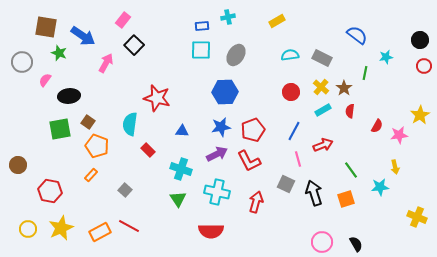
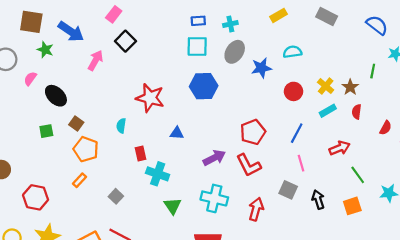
cyan cross: (228, 17) -> (230, 24), moved
blue semicircle: (357, 35) -> (377, 25), moved
gray rectangle: (322, 58) -> (327, 17), moved
blue hexagon: (225, 92) -> (204, 86), moved
black ellipse: (69, 96) -> (56, 96), turned 50
cyan semicircle: (130, 124) -> (121, 126), size x0.6
blue star: (221, 127) -> (261, 68), moved
green square: (60, 129) -> (46, 131), size x0.6
red arrow: (323, 145) -> (340, 148), moved
red rectangle: (148, 150) -> (140, 153), turned 32
cyan cross: (181, 169) -> (158, 174), moved
black arrow: (314, 193) -> (318, 200), size x0.7

